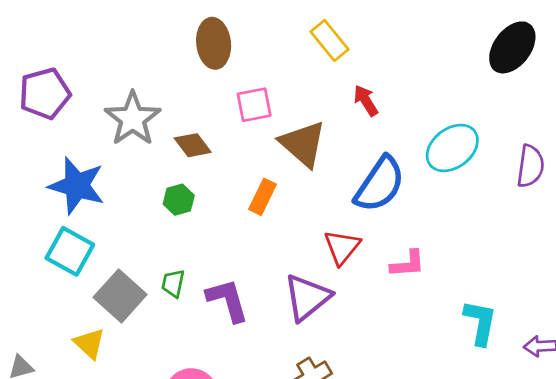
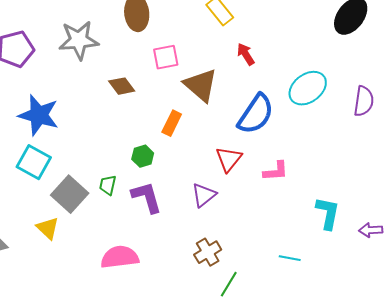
gray star: (133, 119) -> (79, 40), moved, turned 30
green hexagon: (179, 200) -> (143, 156), moved
purple triangle: (307, 297) -> (204, 195), size x0.7

